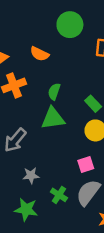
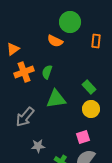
orange semicircle: (39, 54) -> (55, 41), moved
green semicircle: (54, 92) -> (47, 72), moved

